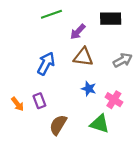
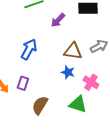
brown triangle: (83, 57) -> (73, 51), moved
purple rectangle: (39, 101) -> (23, 83), turned 40

